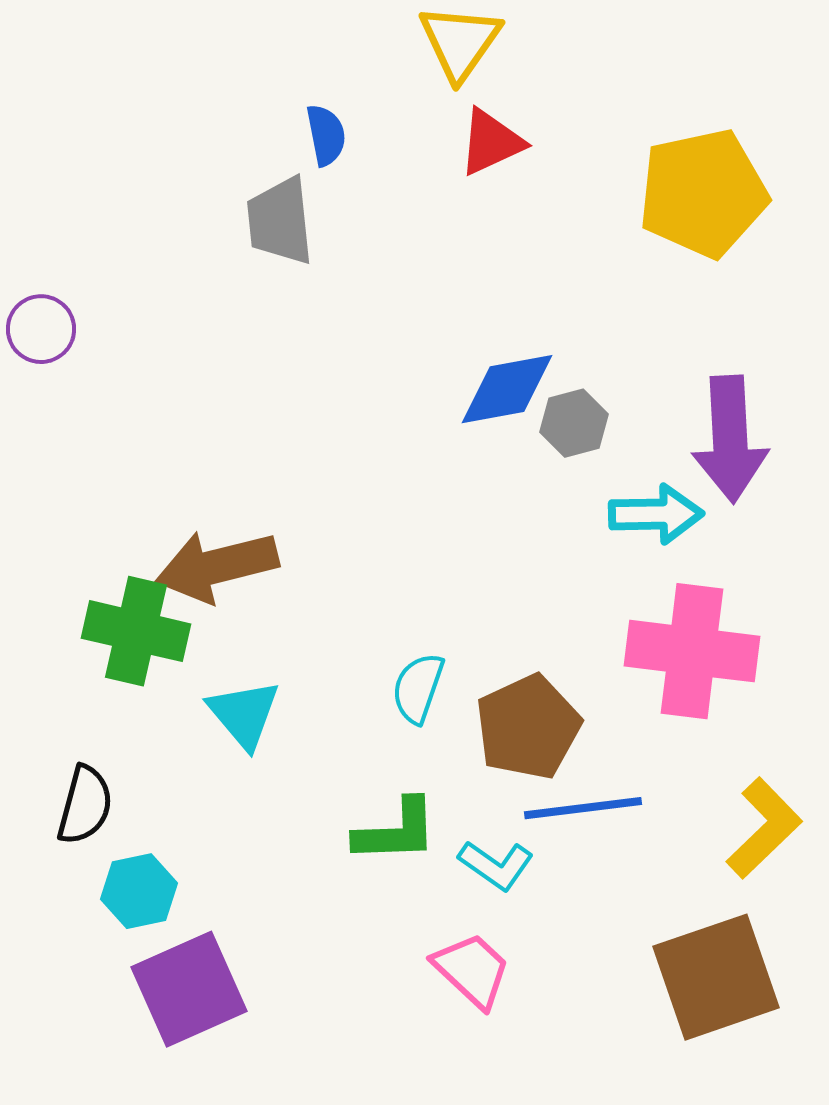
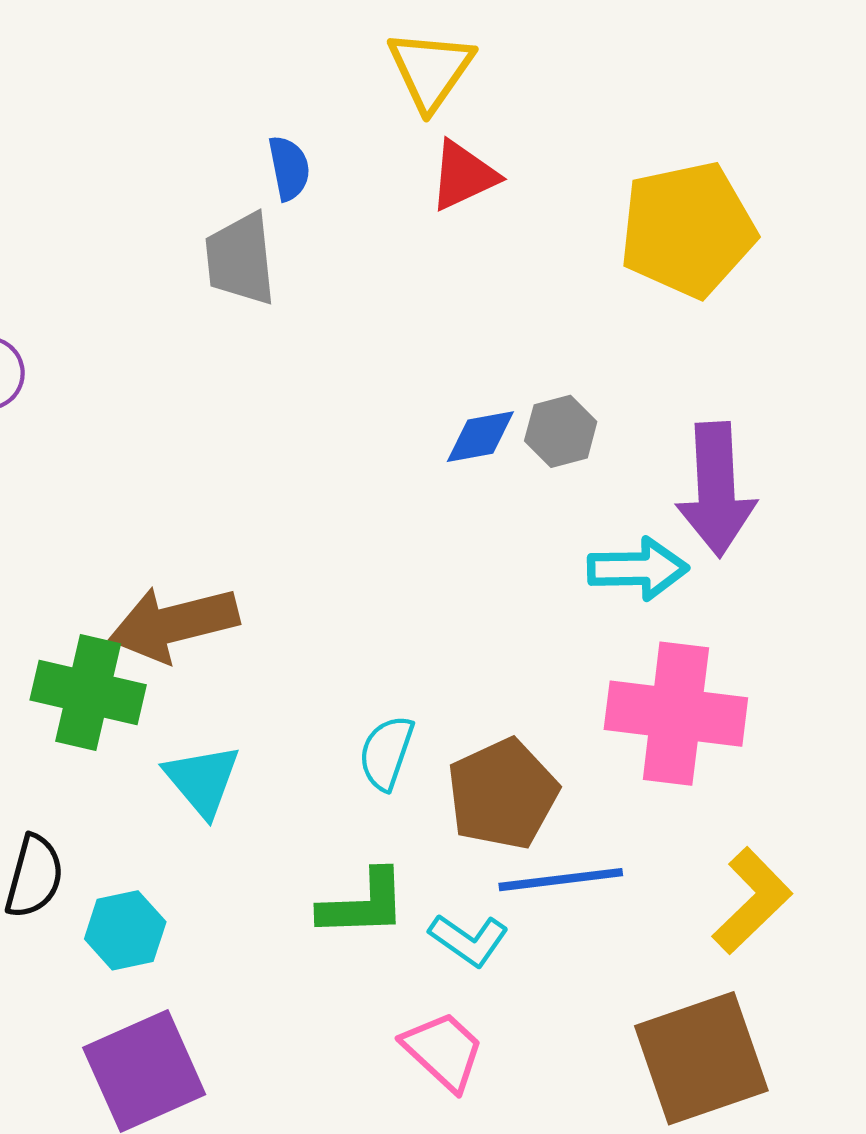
blue diamond: (507, 389) -> (480, 437), size x0.7
gray hexagon: (574, 423) -> (561, 431), moved
cyan hexagon: (139, 891) -> (125, 930), moved

